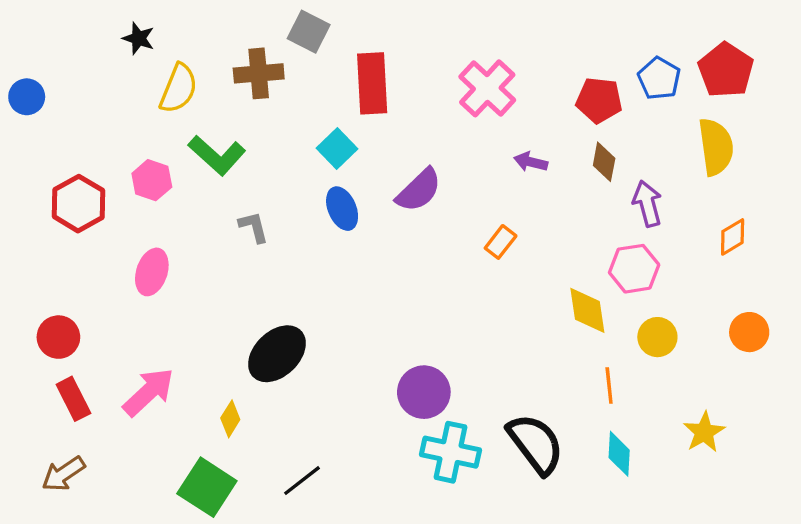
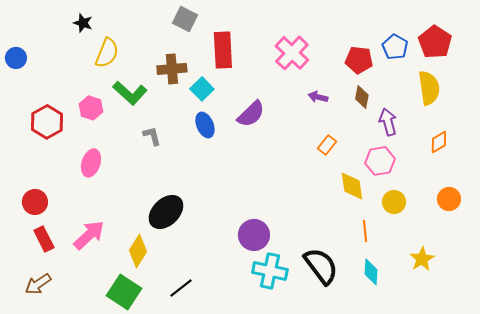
brown cross: (259, 73) -> (172, 69), moved
orange rectangle: (501, 242) -> (327, 145), moved
yellow diamond: (230, 419) -> (138, 251), size x1.5

